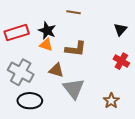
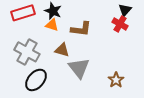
red cross: (121, 61) -> (120, 24), moved
black ellipse: (30, 101) -> (36, 80), turned -50

